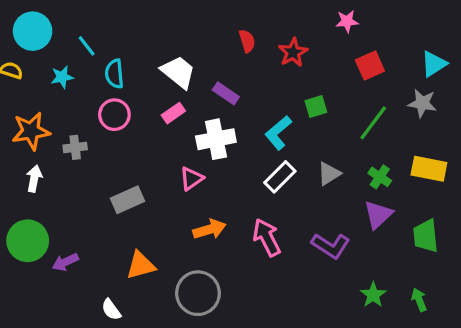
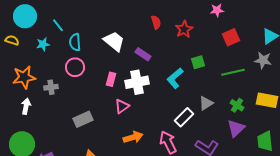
pink rectangle: (173, 113) -> (111, 79), moved, turned -40
green line: (373, 123) -> (233, 72), turned 40
white rectangle: (280, 177) -> (184, 117), moved

